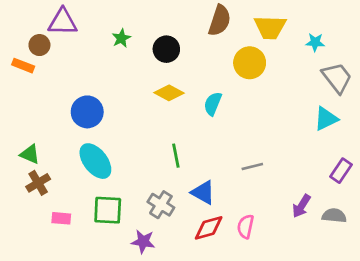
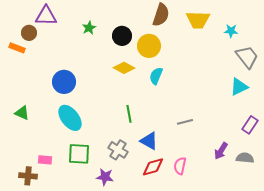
yellow circle: (250, 63) -> (149, 46), moved
brown cross: (38, 183) -> (28, 176), moved, turned 36

